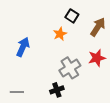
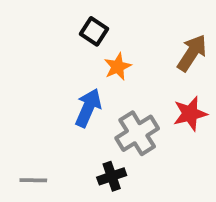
black square: (72, 16) -> (94, 31), moved
blue arrow: (23, 47) -> (88, 108), moved

